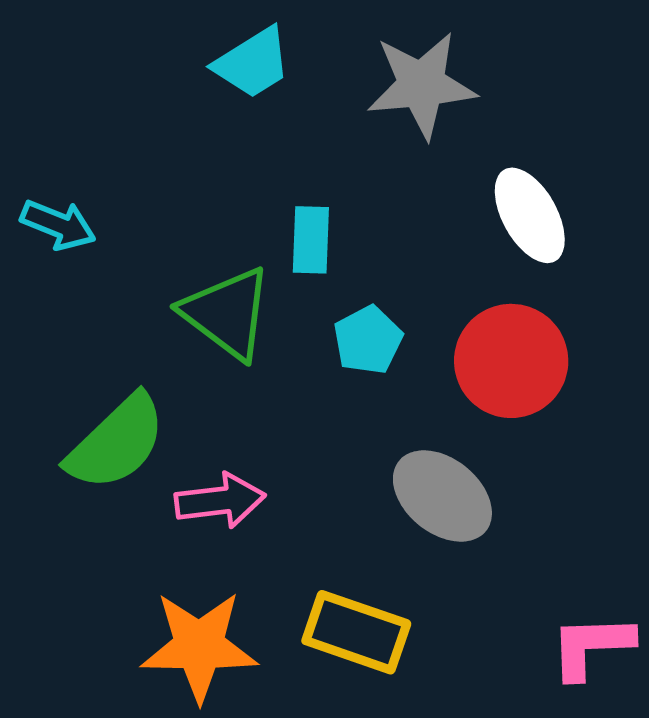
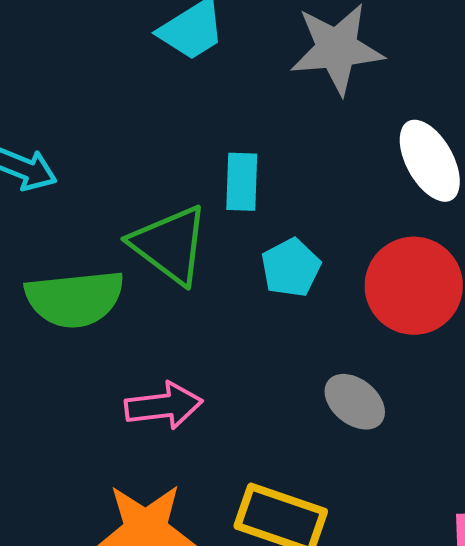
green semicircle: (116, 442) -> (75, 299), moved, turned 38
gray ellipse: (442, 496) -> (355, 402), size x0.7

